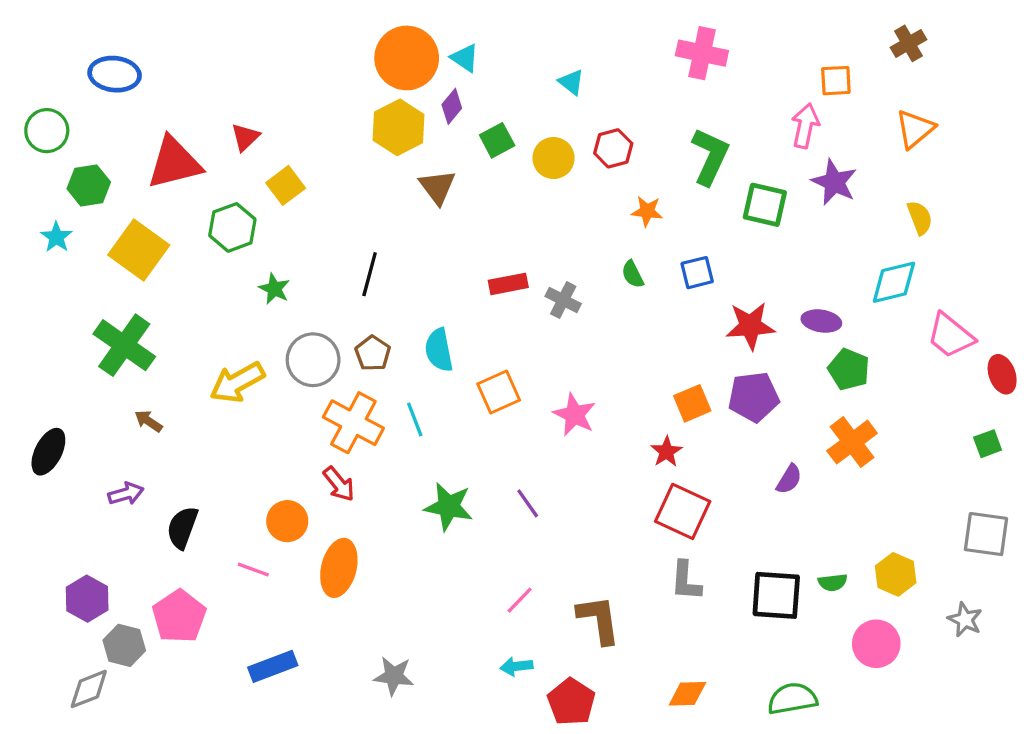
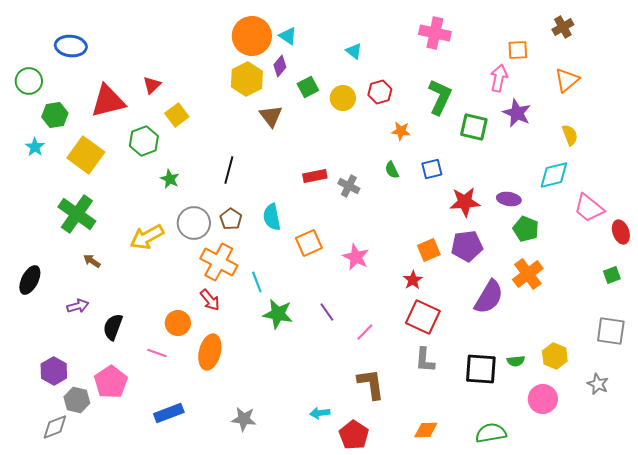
cyan line: (415, 419) -> (257, 282), moved
purple semicircle: (789, 479) -> (489, 297), size x1.8
pink line: (520, 600) -> (365, 332), moved

